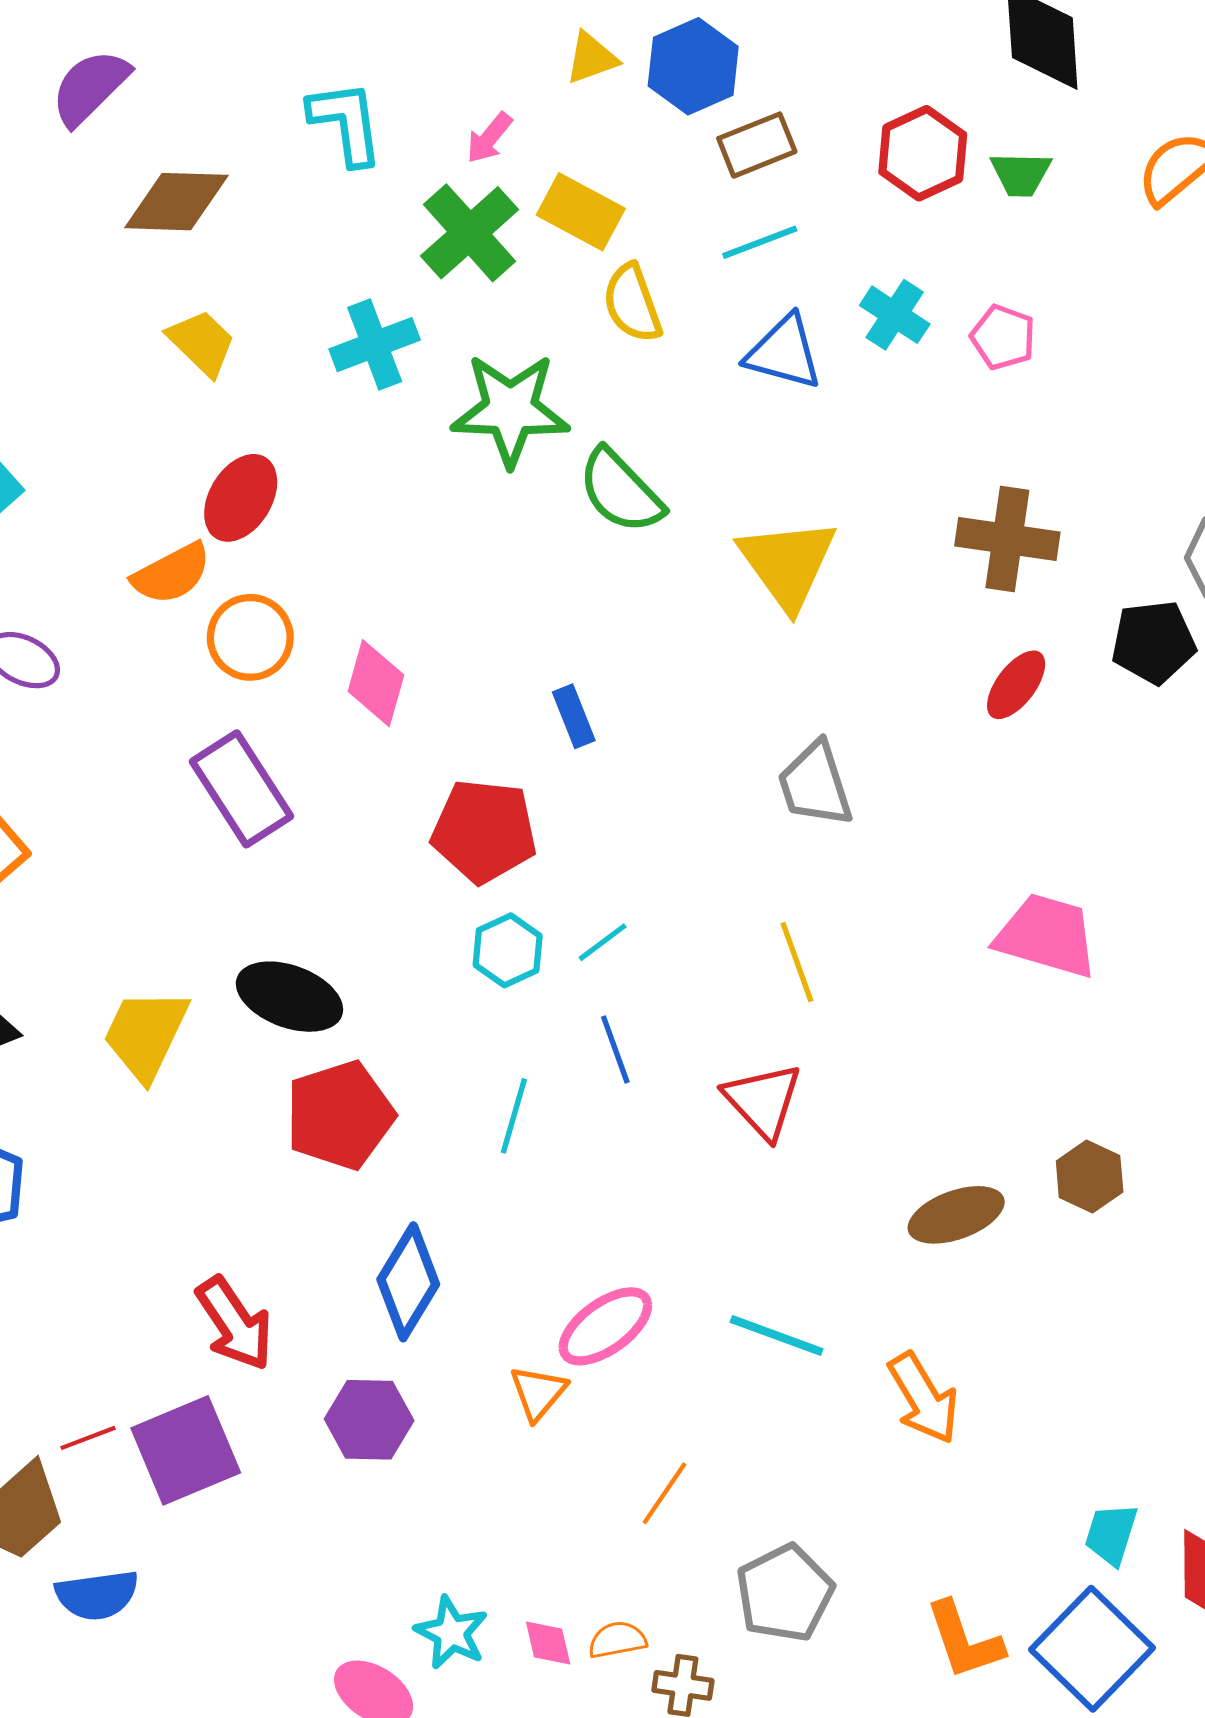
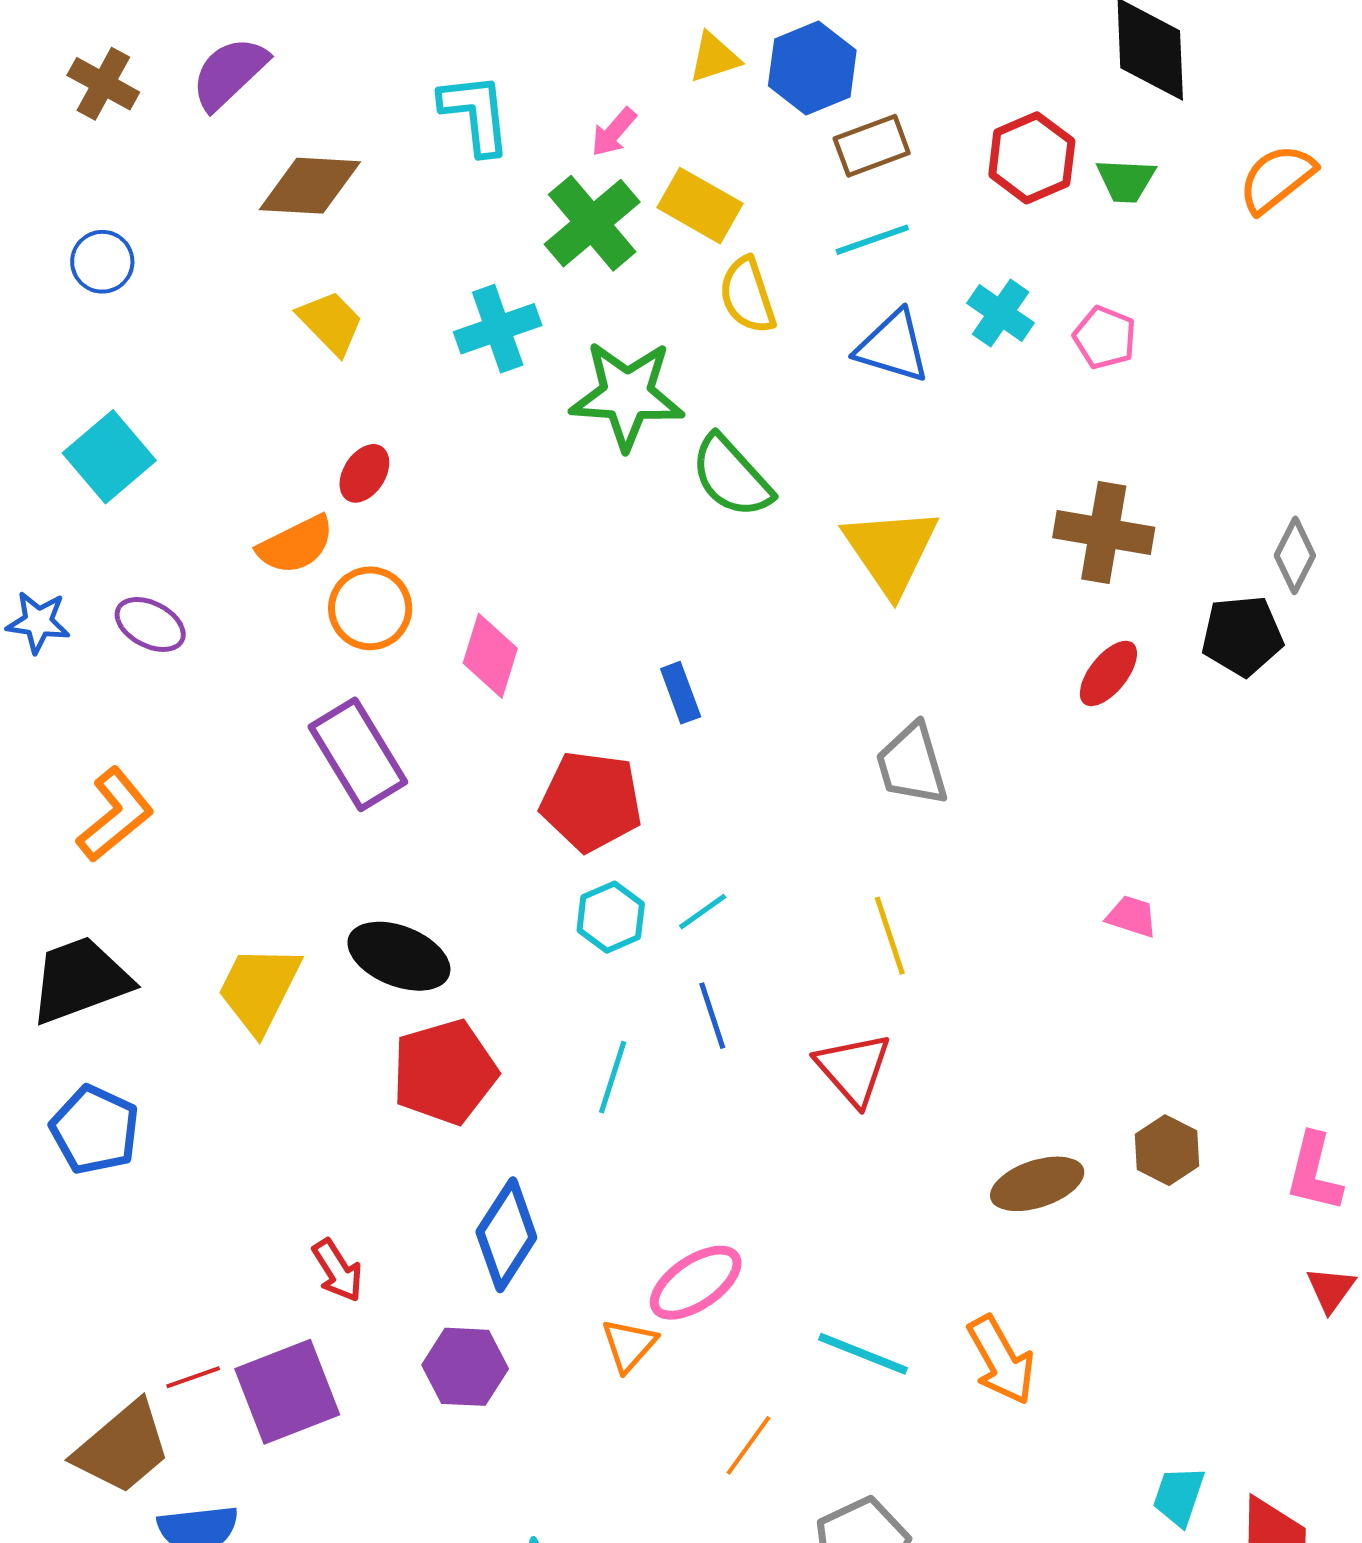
red ellipse: (241, 498) -> (364, 473), size x0.7
pink trapezoid: (1047, 935) -> (1132, 916), size x0.5
red arrow: (235, 1324) -> (338, 1271), size x0.7
cyan line: (777, 1335) -> (863, 1354), moved

